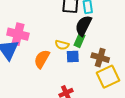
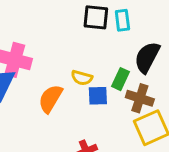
black semicircle: (83, 26) -> (147, 57), moved
green rectangle: (80, 40) -> (120, 79), moved

